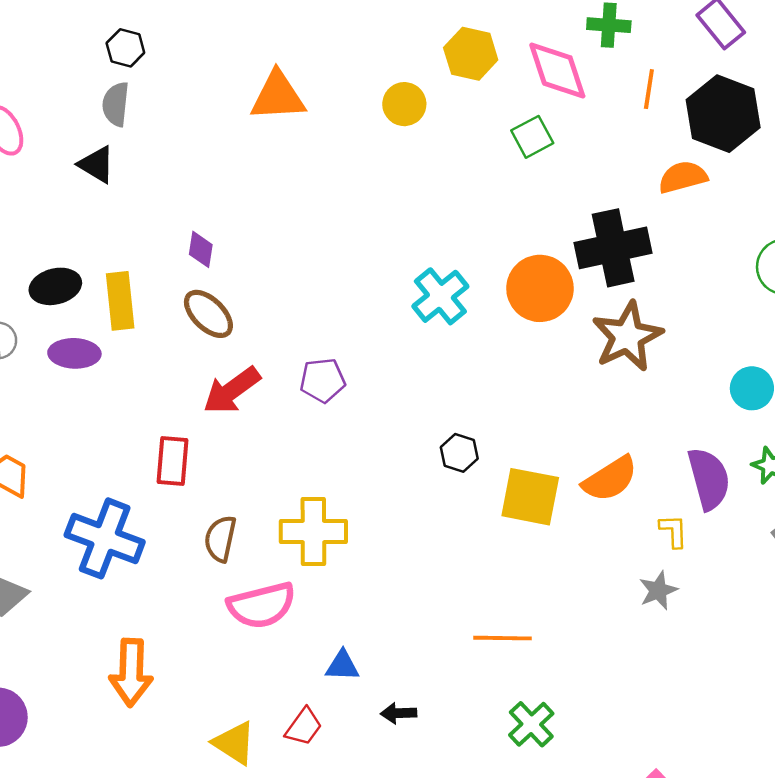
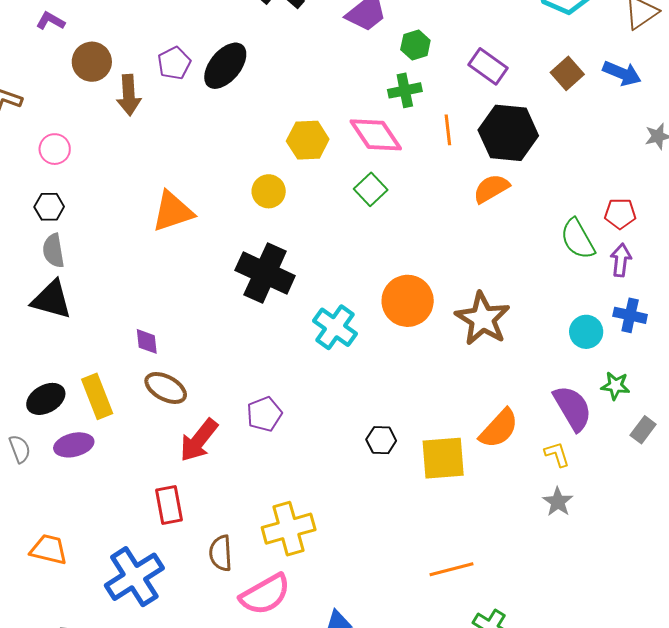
black triangle: (97, 165) -> (52, 300), size x1.4
black cross: (613, 248) -> (265, 273), moved, turned -38
blue cross: (105, 538) -> (134, 577), turned -38

